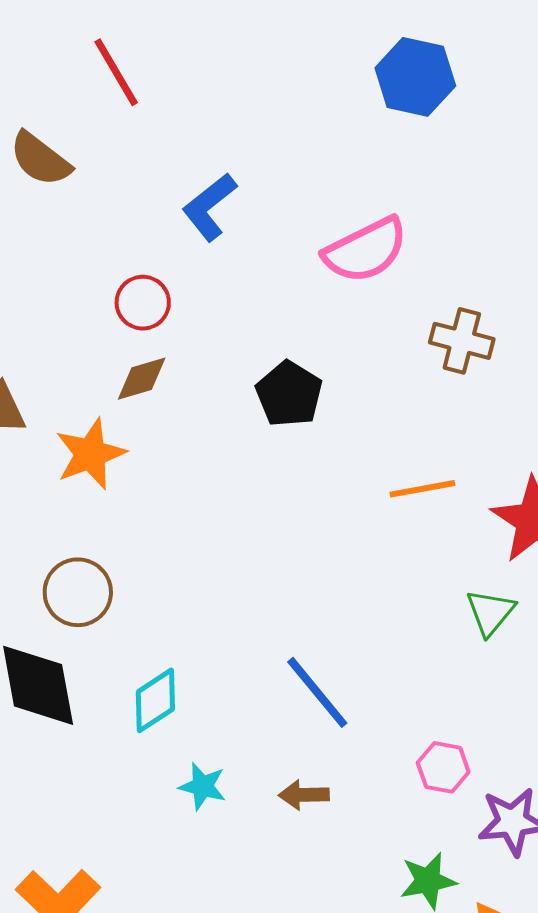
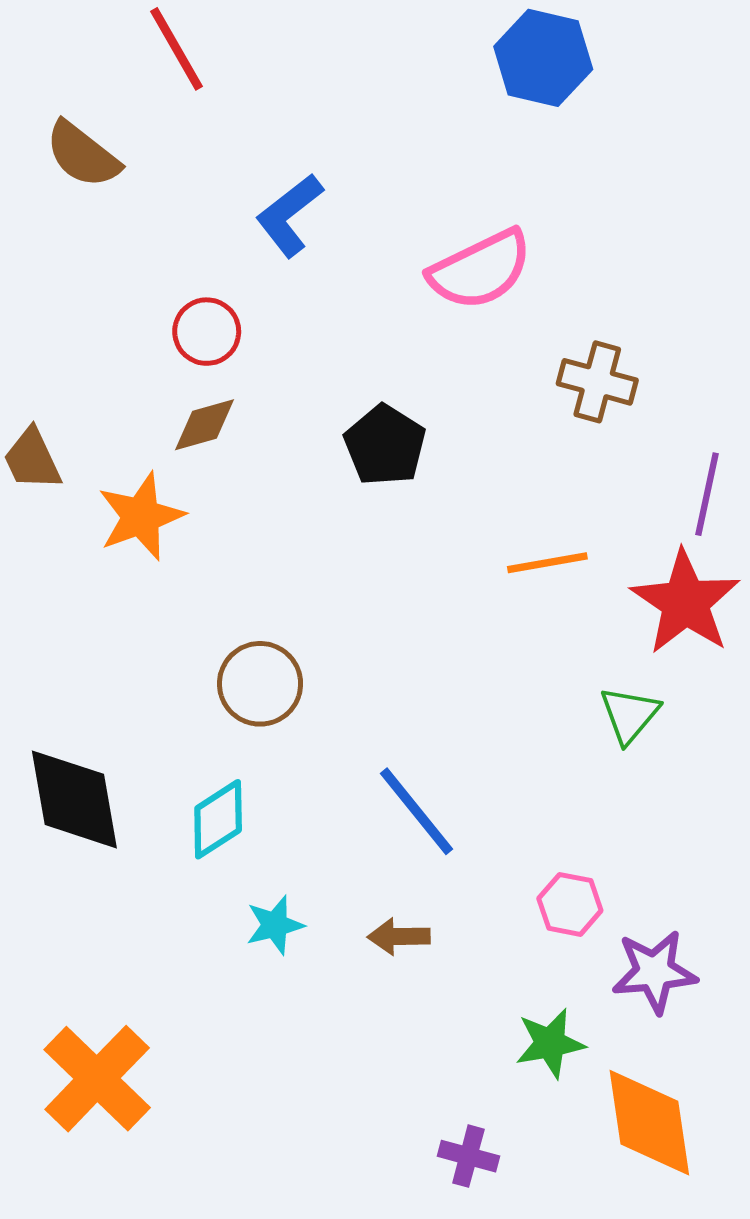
brown circle: (78, 592) -> (260, 684), moved
cyan star: (203, 786) -> (275, 925), turned -30

